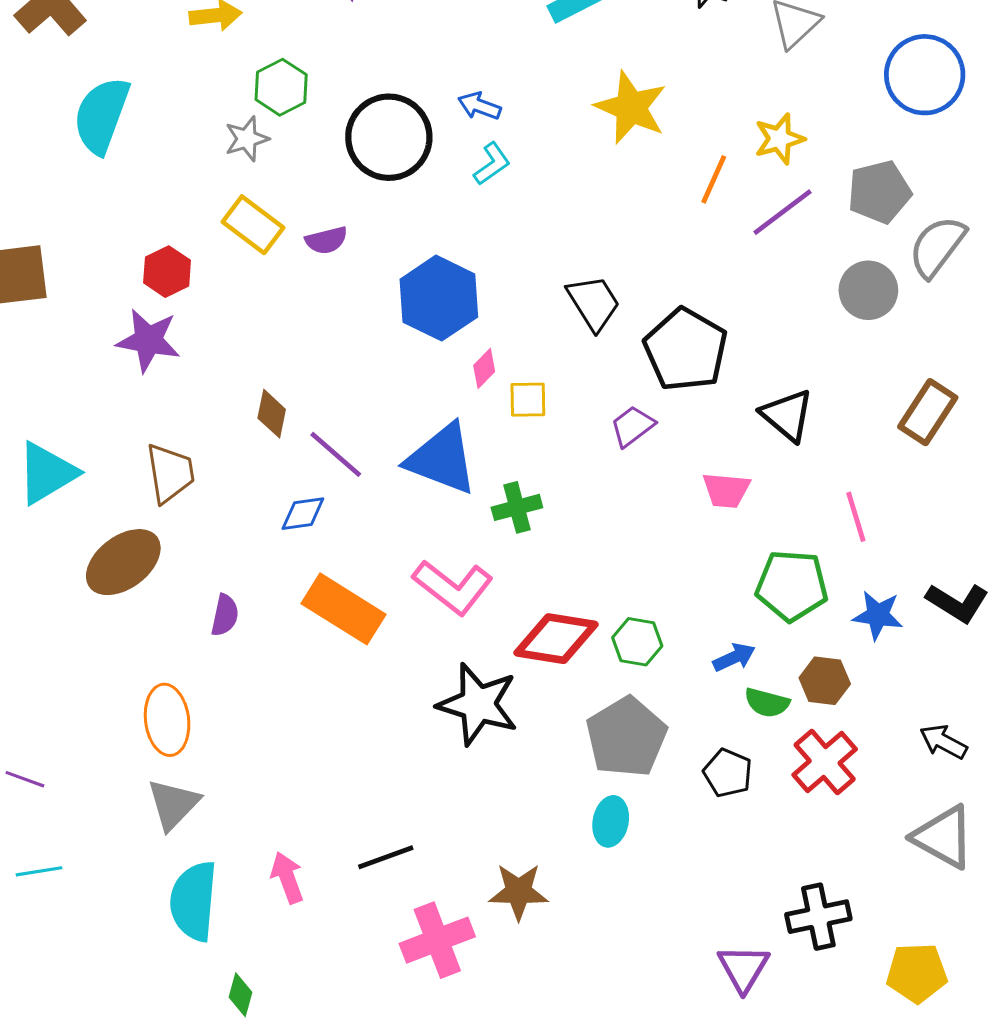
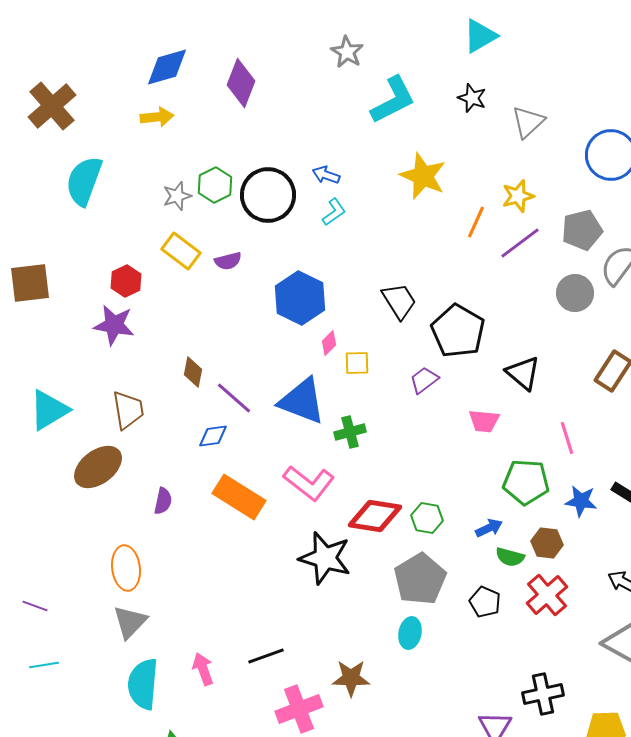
green hexagon: (281, 87) -> (215, 185), moved

